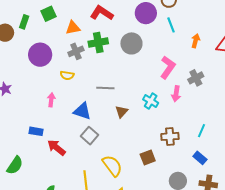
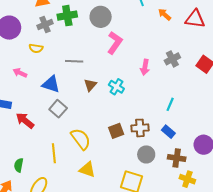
orange arrow: (196, 41) -> (165, 14), turned -64
pink L-shape: (168, 67) -> (115, 43), moved
gray cross: (196, 78) -> (172, 59), moved
pink arrow: (51, 100) -> (20, 73), turned -72
cyan cross: (151, 101) -> (116, 87), moved
brown cross: (170, 136) -> (140, 128), moved

